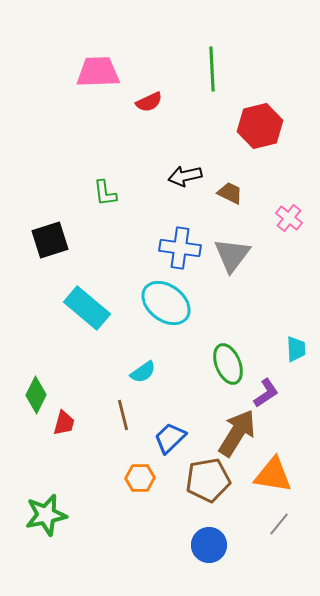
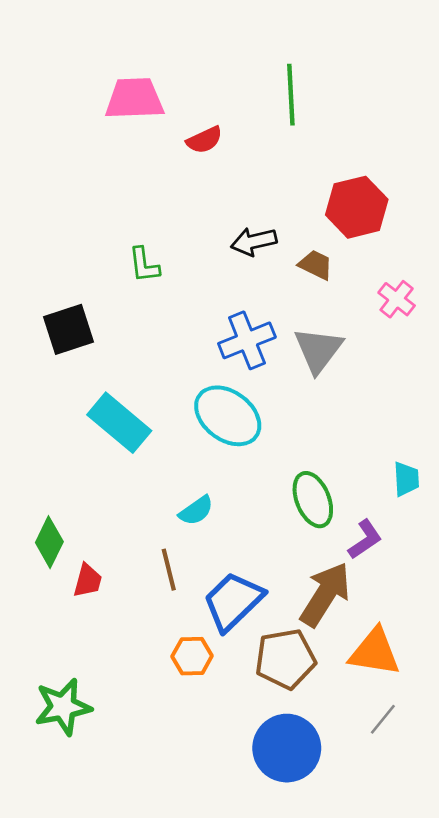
red hexagon: (260, 126) -> (357, 207), moved
blue cross: (180, 248) -> (247, 340), turned -30
blue trapezoid: (170, 438) -> (233, 601), size x1.4
blue circle: (209, 545) -> (287, 748), size x1.4

